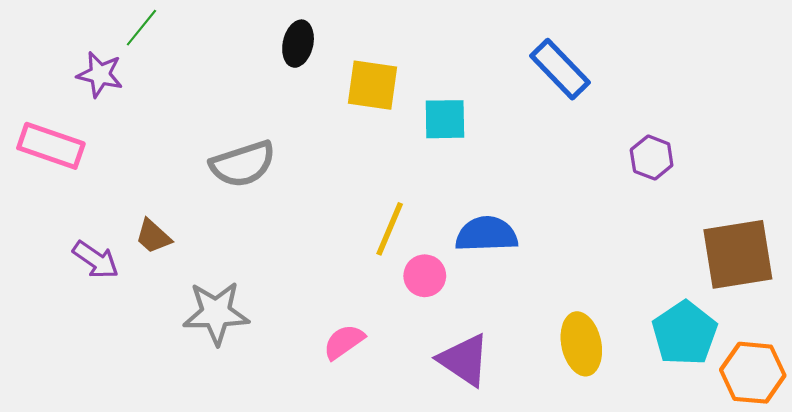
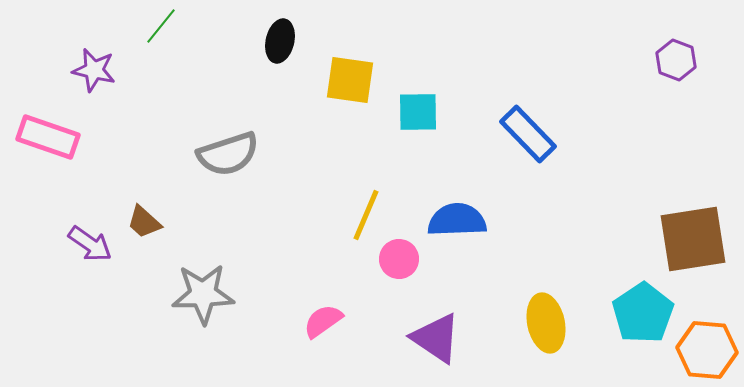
green line: (141, 28) -> (161, 26), moved
blue rectangle: (560, 69) -> (528, 134), moved
purple hexagon: (652, 158) -> (676, 60), moved

